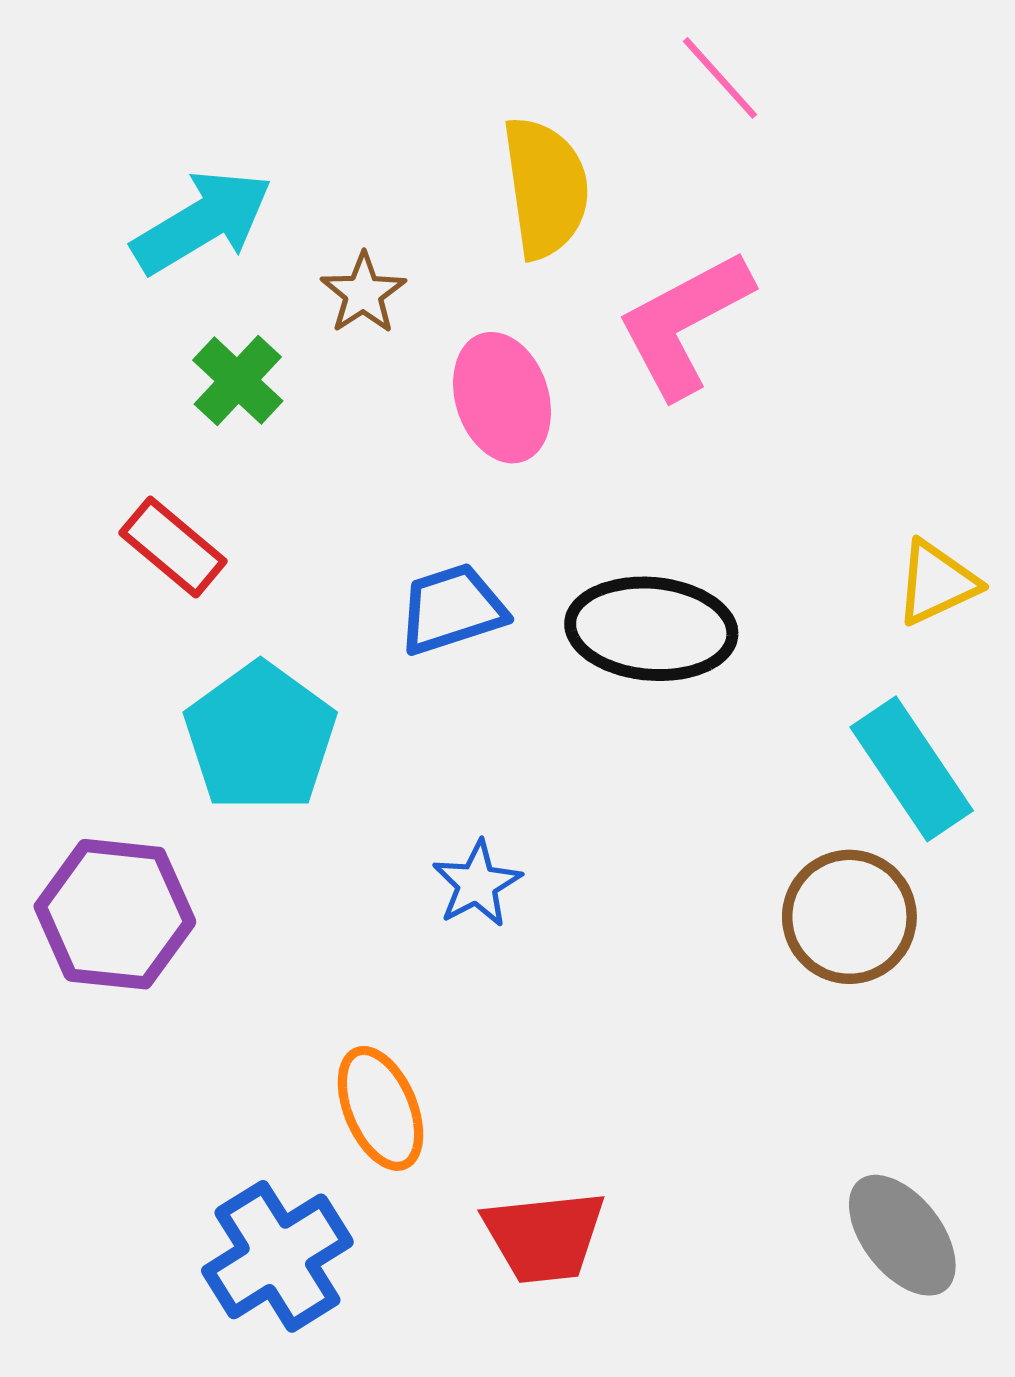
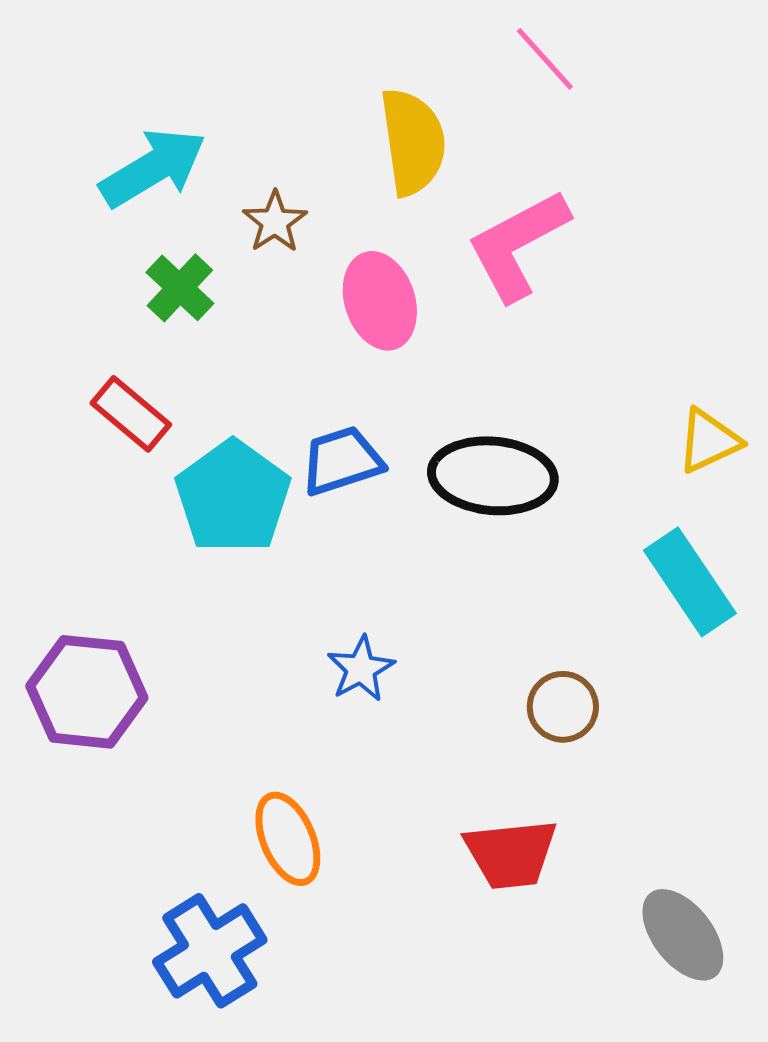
cyan pentagon: (260, 737) -> (233, 497), moved
brown circle: (849, 917) -> (563, 707), moved, size x0.7
red trapezoid: (544, 1237) -> (511, 854), moved

